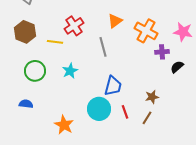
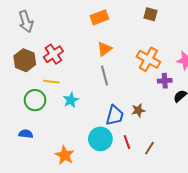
orange triangle: (115, 21) -> (104, 49), moved
red cross: (74, 26) -> (53, 54), moved
yellow line: (55, 42) -> (51, 82), moved
brown star: (152, 97) -> (138, 110), moved

